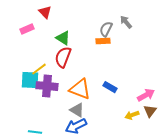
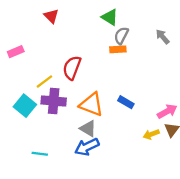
gray arrow: (126, 22) -> (163, 37), moved
pink rectangle: (27, 29) -> (16, 52), moved
green triangle: (63, 38) -> (110, 17), moved
cyan square: (30, 80) -> (25, 106), moved, turned 36

